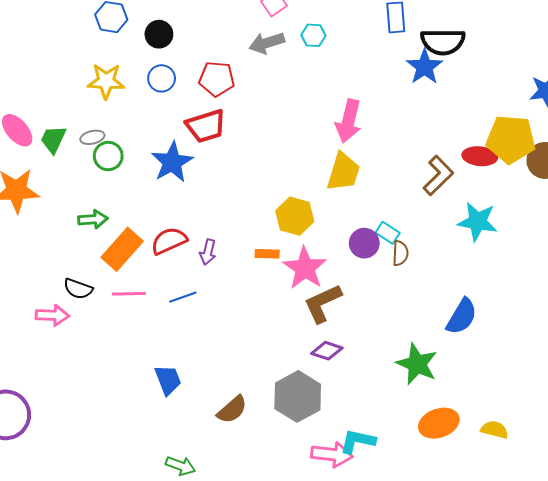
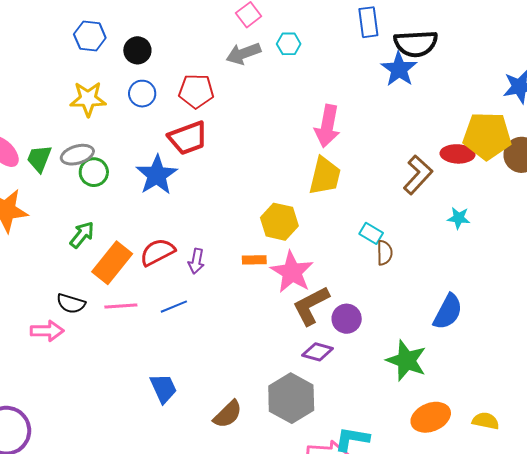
gray ellipse: (92, 137) -> (77, 155), size x1.4
green arrow: (93, 219) -> (82, 235), turned -44
cyan star: (478, 222) -> (459, 218), size x0.6
purple circle: (364, 243) -> (347, 319), moved

